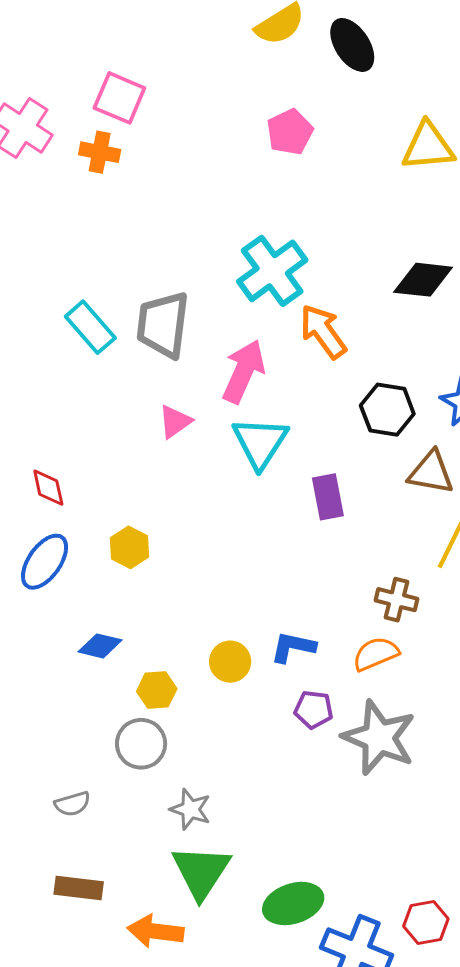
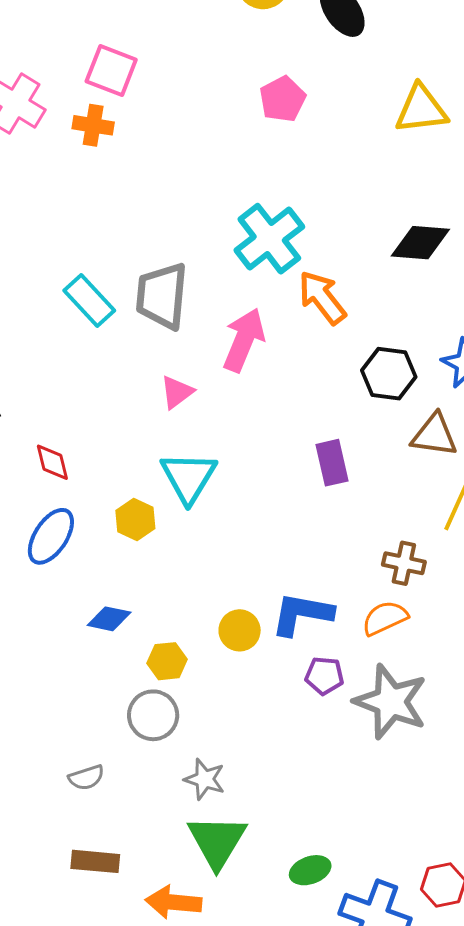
cyan triangle: (260, 443) -> (189, 477), moved
blue L-shape: (293, 647) -> (302, 614), size x1.4
green ellipse: (293, 904) -> (310, 870), size x0.7

